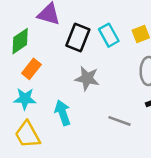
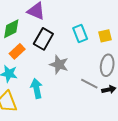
black rectangle: (78, 38) -> (43, 39), moved
gray line: (120, 121) -> (89, 84), moved

